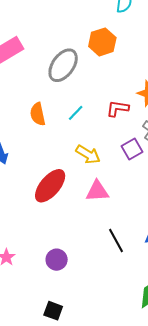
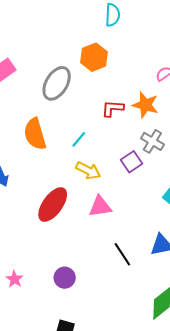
red L-shape: (118, 108) -> (113, 108), moved
cyan line: (76, 113) -> (79, 139), moved
orange semicircle: (38, 114) -> (35, 134), size x1.4

